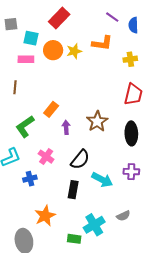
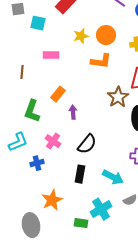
orange L-shape: (102, 43) -> (101, 61), moved
orange circle: (53, 50) -> (106, 35), moved
pink rectangle: (26, 59) -> (51, 55), moved
brown star: (97, 121) -> (118, 97), moved
green L-shape: (25, 126) -> (32, 111), turned -35
cyan arrow: (102, 180) -> (113, 177), moved

